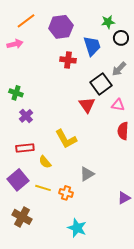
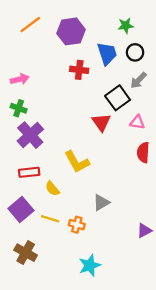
black circle: (121, 38) -> (135, 52), moved
pink arrow: (15, 44) -> (20, 79), moved
purple cross: (26, 116) -> (30, 135), size x1.6
cyan star: (77, 228) -> (90, 265), turned 30

